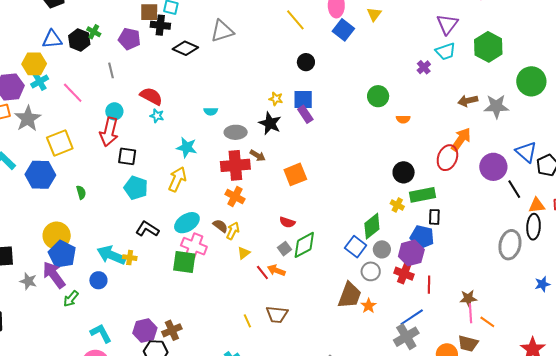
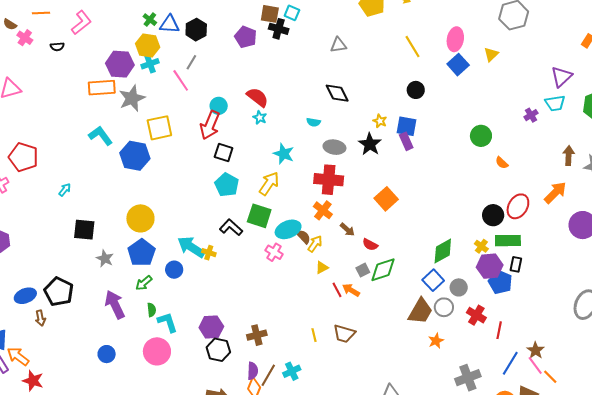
gray triangle: (222, 31) -> (338, 45), size x0.7
green cross: (94, 32) -> (150, 20), moved
black diamond: (185, 48) -> (337, 93), moved, turned 30
gray line: (111, 70) -> (191, 62), moved, turned 35
brown arrow: (468, 101) -> (569, 156), turned 96
orange semicircle: (403, 119) -> (502, 163), turned 32
brown arrow: (258, 156) -> (347, 230), moved
red ellipse: (447, 158) -> (518, 206), moved
orange square: (295, 174) -> (386, 199), turned -30
green semicircle: (81, 192) -> (152, 310), moved
cyan ellipse: (187, 223) -> (288, 229), moved
green diamond: (372, 226) -> (443, 251), moved
pink cross: (194, 246) -> (274, 252), size x0.7
purple hexagon: (411, 253) -> (490, 266), moved
blue pentagon: (62, 254) -> (142, 253), moved
green square: (184, 262) -> (259, 216), moved
purple arrow: (54, 275) -> (115, 305), moved
brown trapezoid: (350, 295) -> (420, 311), moved
brown star: (468, 298) -> (535, 350), turned 30
pink line: (471, 313) -> (535, 365), turned -42
blue line: (412, 317) -> (510, 363), moved, turned -35
brown cross: (172, 330) -> (257, 335), moved

